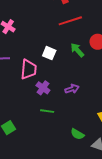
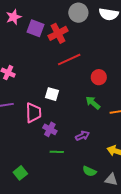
green arrow: (77, 50) -> (93, 103), moved
purple arrow: (72, 89) -> (83, 136), moved

